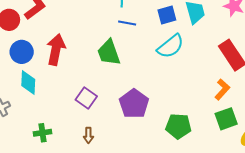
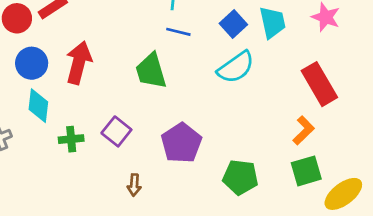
blue square: (167, 15) -> (233, 24), turned -30
green cross: (42, 133) -> (71, 139), moved
brown arrow: (88, 135) -> (134, 185), moved

